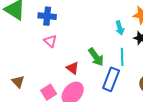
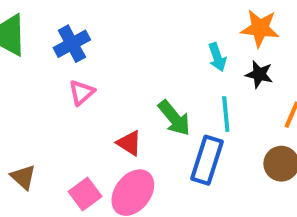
blue cross: (47, 16) -> (72, 44), turned -30
pink triangle: (50, 41) -> (82, 93), turned 40

